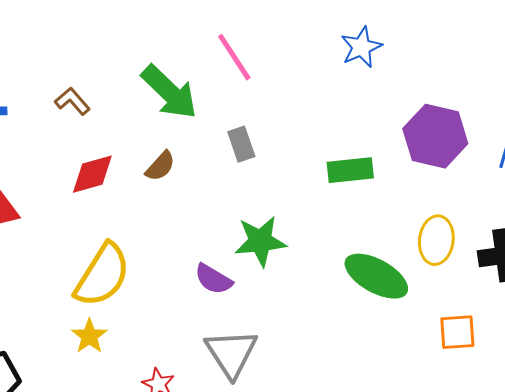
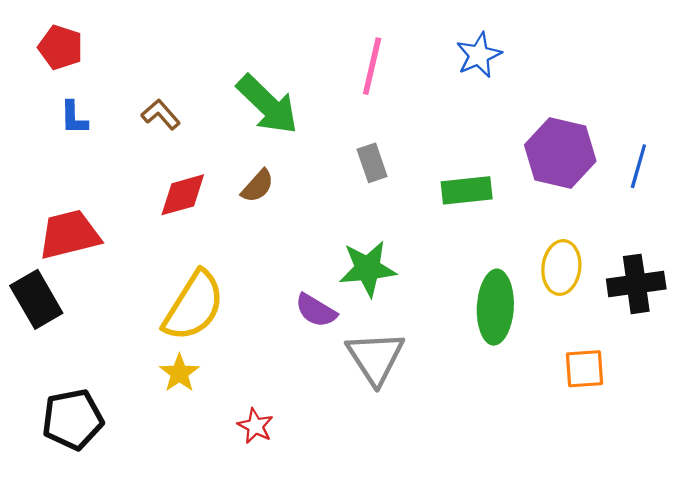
pink line: (234, 57) -> (372, 66), moved, turned 46
gray rectangle: (241, 144) -> (372, 163), moved
green ellipse: (376, 276) -> (495, 307), turned 64
gray triangle: (231, 353) -> (375, 358), moved

